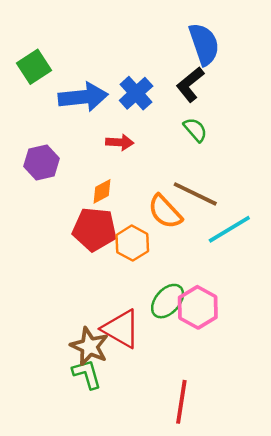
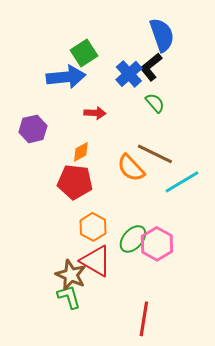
green square: (34, 67) -> (84, 53), moved
blue cross: (136, 93) -> (129, 74), moved
orange hexagon: (132, 243) -> (93, 227), moved

